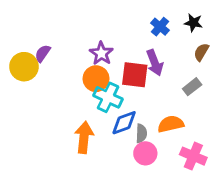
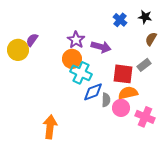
purple arrow: (155, 63) -> (101, 47), moved, turned -54
red square: (135, 75) -> (123, 74), moved
orange arrow: (84, 137) -> (50, 127), moved
pink circle: (145, 153) -> (121, 108), moved

